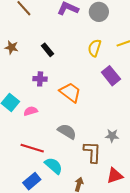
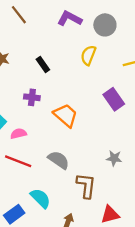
yellow semicircle: (94, 48) -> (88, 55), moved
gray star: (112, 136) -> (114, 158), moved
red line: (32, 148) -> (18, 161), moved

